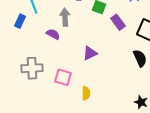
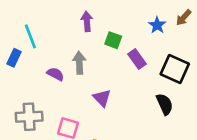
gray arrow: (65, 17) -> (79, 63), moved
purple triangle: (90, 53) -> (102, 98), turned -49

